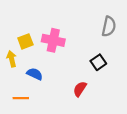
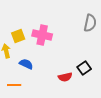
black square: (98, 62) -> (84, 68), moved
red semicircle: (80, 89) -> (65, 77), turned -136

